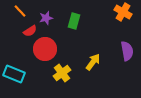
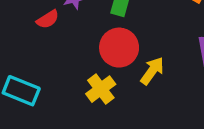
red circle: (45, 49) -> (119, 48), moved

